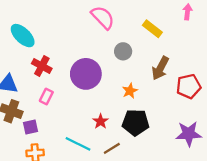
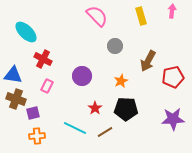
yellow rectangle: (152, 29) -> (141, 16), moved, turned 36
purple circle: (86, 74) -> (82, 76), moved, size x0.7

